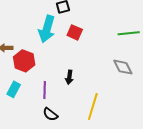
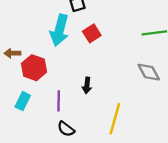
red square: (75, 32) -> (92, 33), turned 35

